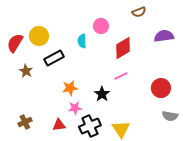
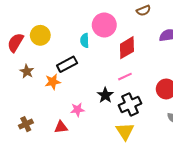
pink circle: (101, 26) -> (104, 25), size x1.5
black rectangle: (54, 58) -> (67, 64), moved
orange star: (70, 88) -> (53, 82), moved
black cross: (90, 126) -> (130, 104), moved

